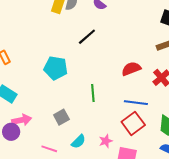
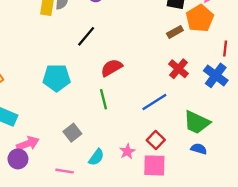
red semicircle: (131, 69) -> (112, 68), moved
blue line: (136, 103) -> (154, 102), turned -30
red square: (133, 123) -> (156, 140), moved, size x0.7

